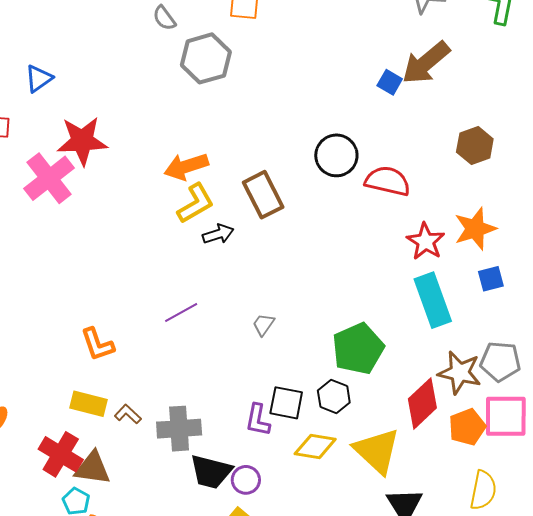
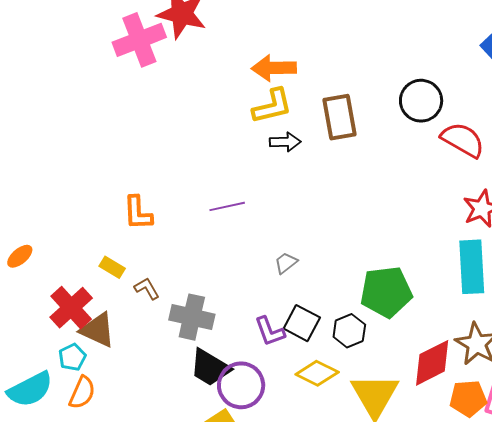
gray trapezoid: (263, 325) -> (286, 263), moved
yellow rectangle: (88, 404) -> (112, 267), size x0.7
purple L-shape: (258, 420) -> (270, 331), turned -48
purple circle: (246, 480) -> (241, 385), size x1.6

